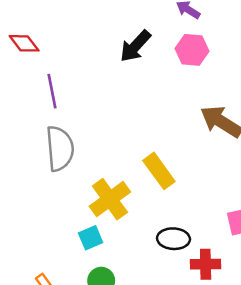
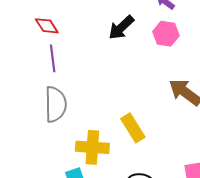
red diamond: (24, 43) -> (47, 26), moved
yellow cross: (110, 199) -> (92, 147), turned 36

